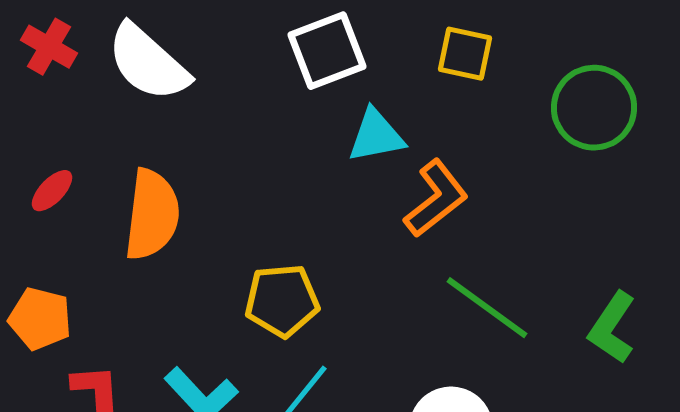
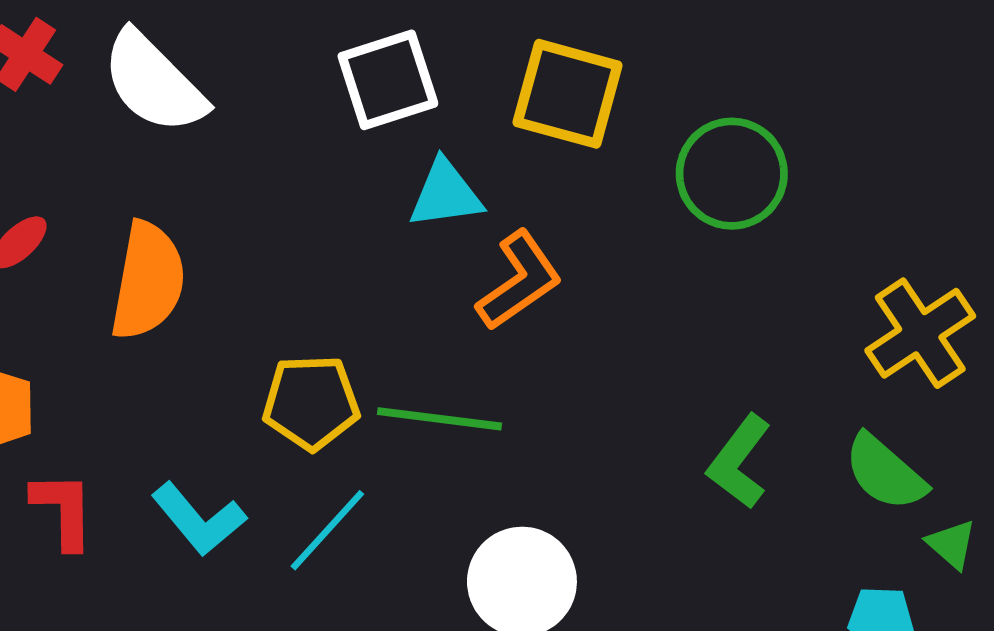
yellow square: (465, 54) -> (568, 94), size x1.5
green line: (487, 308) -> (440, 419), moved, turned -32

